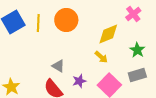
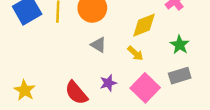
gray triangle: (58, 66) -> (98, 45), moved

